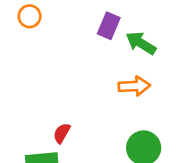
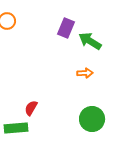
orange arrow: (134, 86) -> (85, 73), size x0.7

